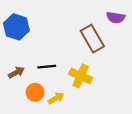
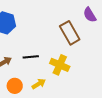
purple semicircle: (116, 18) -> (90, 15), turned 49
orange circle: (35, 92) -> (15, 86), moved

